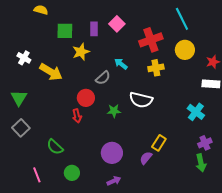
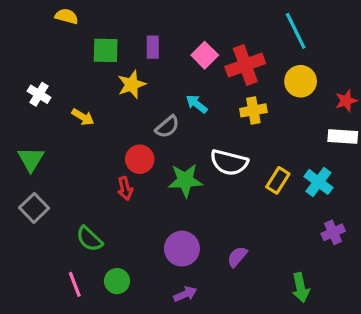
pink square: (117, 24) -> (205, 55), moved
yellow arrow: (51, 72) -> (83, 117), size x0.6
green star: (114, 111) -> (185, 180), size x1.5
yellow rectangle: (159, 143) -> (278, 180), moved
green arrow: (201, 163) -> (301, 288), moved
pink line: (37, 175) -> (75, 284), moved

